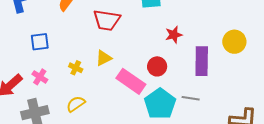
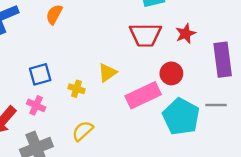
red trapezoid: (107, 20) -> (145, 35), moved
blue square: (40, 42) -> (40, 74), moved
pink rectangle: (131, 81) -> (143, 95), turned -52

